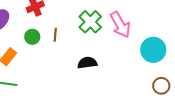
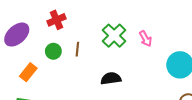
pink arrow: (120, 25) -> (145, 39), size x0.6

